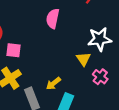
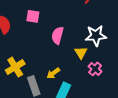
pink semicircle: (53, 19) -> (58, 35), moved
pink square: (14, 50) -> (33, 16), moved

